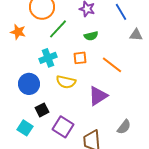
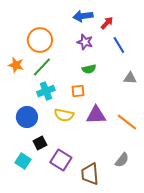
green line: (58, 29) -> (42, 67), moved
gray triangle: (136, 35) -> (130, 78), moved
orange line: (112, 65) -> (127, 122), moved
purple triangle: (98, 96) -> (96, 115), moved, turned 30

